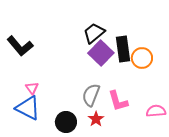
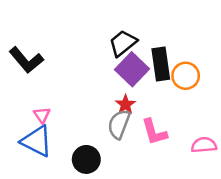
red star: (96, 119) -> (125, 105), moved

